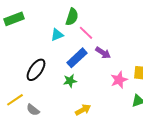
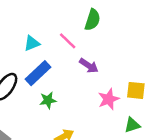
green semicircle: (72, 17) -> (93, 20), moved
blue rectangle: (77, 58) -> (38, 73), moved

